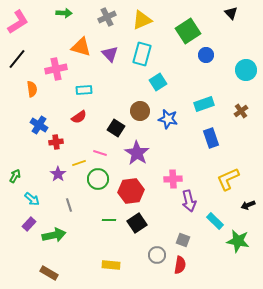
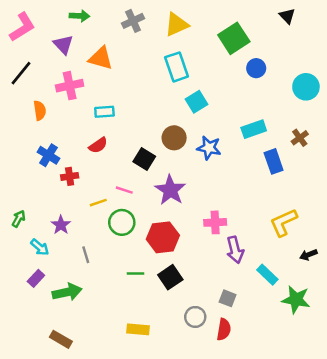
purple triangle: (110, 54) -> (63, 45), moved
cyan rectangle: (142, 54) -> (177, 67), turned -35
blue rectangle: (211, 138) -> (274, 161), moved
purple star: (58, 174) -> (61, 225), moved

